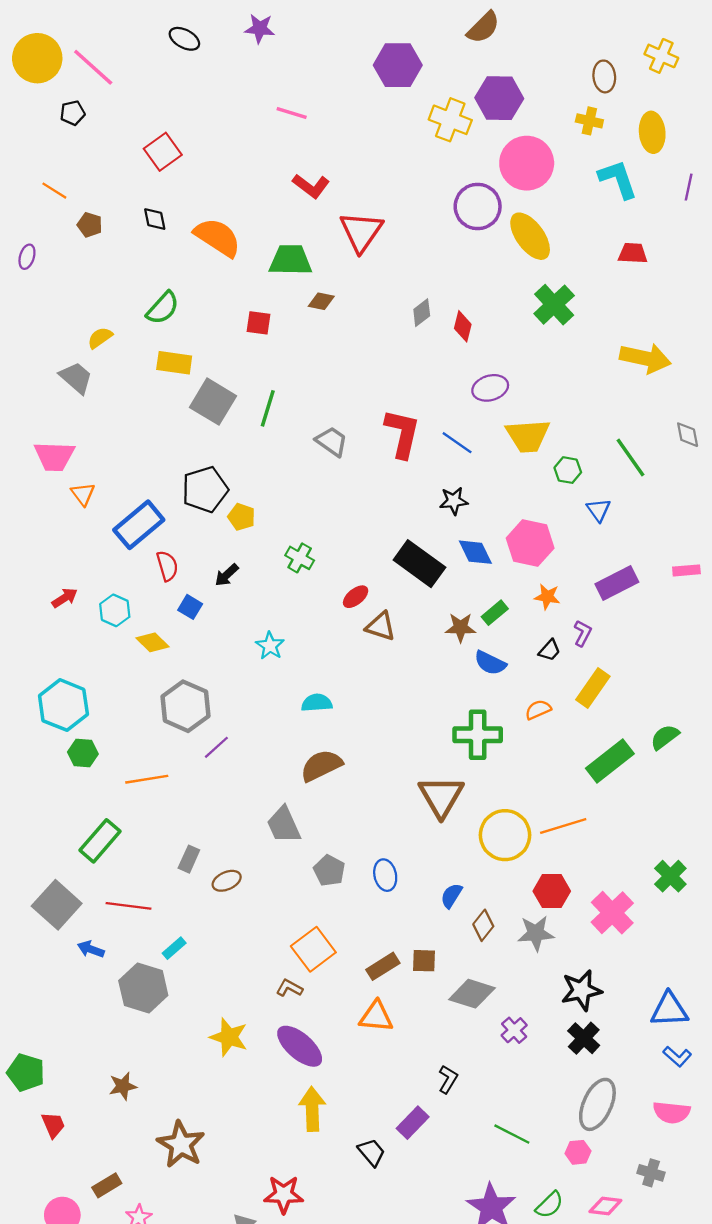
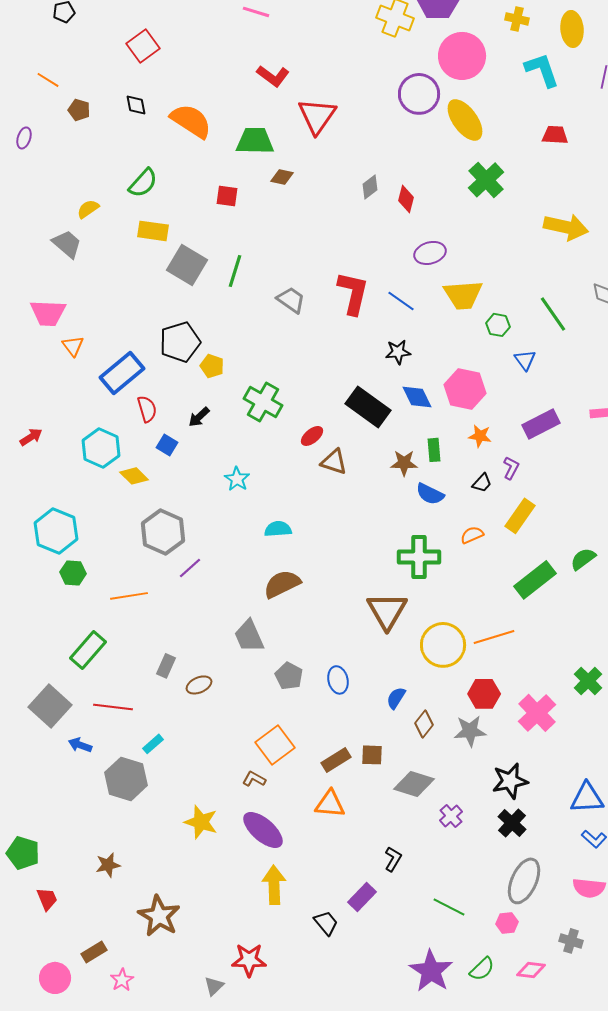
green cross: (300, 558) -> (263, 402), size x1.5
red arrow: (65, 598) -> (31, 437), moved
cyan hexagon: (115, 610) -> (101, 448), size x1.4
green rectangle: (495, 613) -> (434, 450), turned -55

